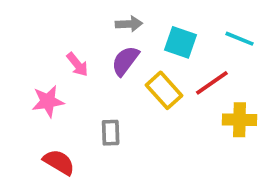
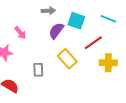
purple semicircle: (125, 61) -> (56, 31), moved
yellow rectangle: (164, 90) -> (67, 59), moved

